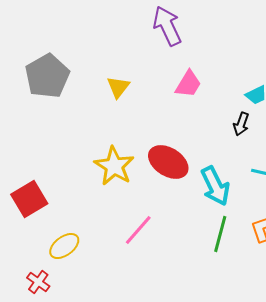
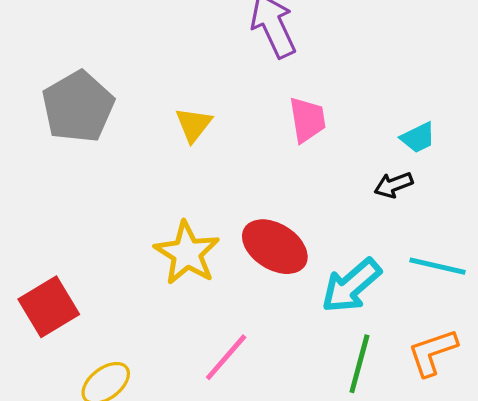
pink trapezoid: (188, 84) -> (307, 120), turned -40
black arrow: (241, 124) -> (394, 185), turned 50
cyan arrow: (215, 186) -> (351, 286), turned 75

